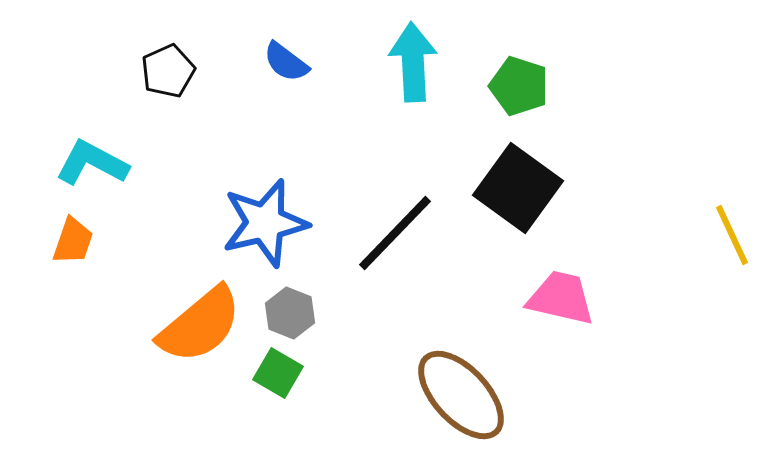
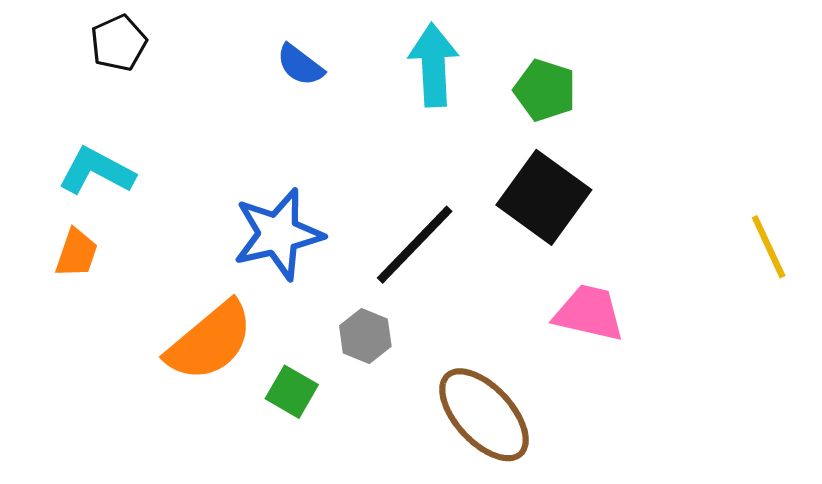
black pentagon: (168, 71) -> (119, 43), moved
gray hexagon: (290, 313) -> (365, 336), moved

